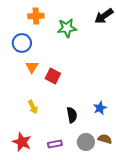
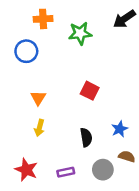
orange triangle: (32, 67) -> (38, 98), moved
red square: (53, 76) -> (90, 91), moved
yellow arrow: (33, 107) -> (39, 128), turned 40
brown semicircle: (105, 139) -> (127, 156), moved

